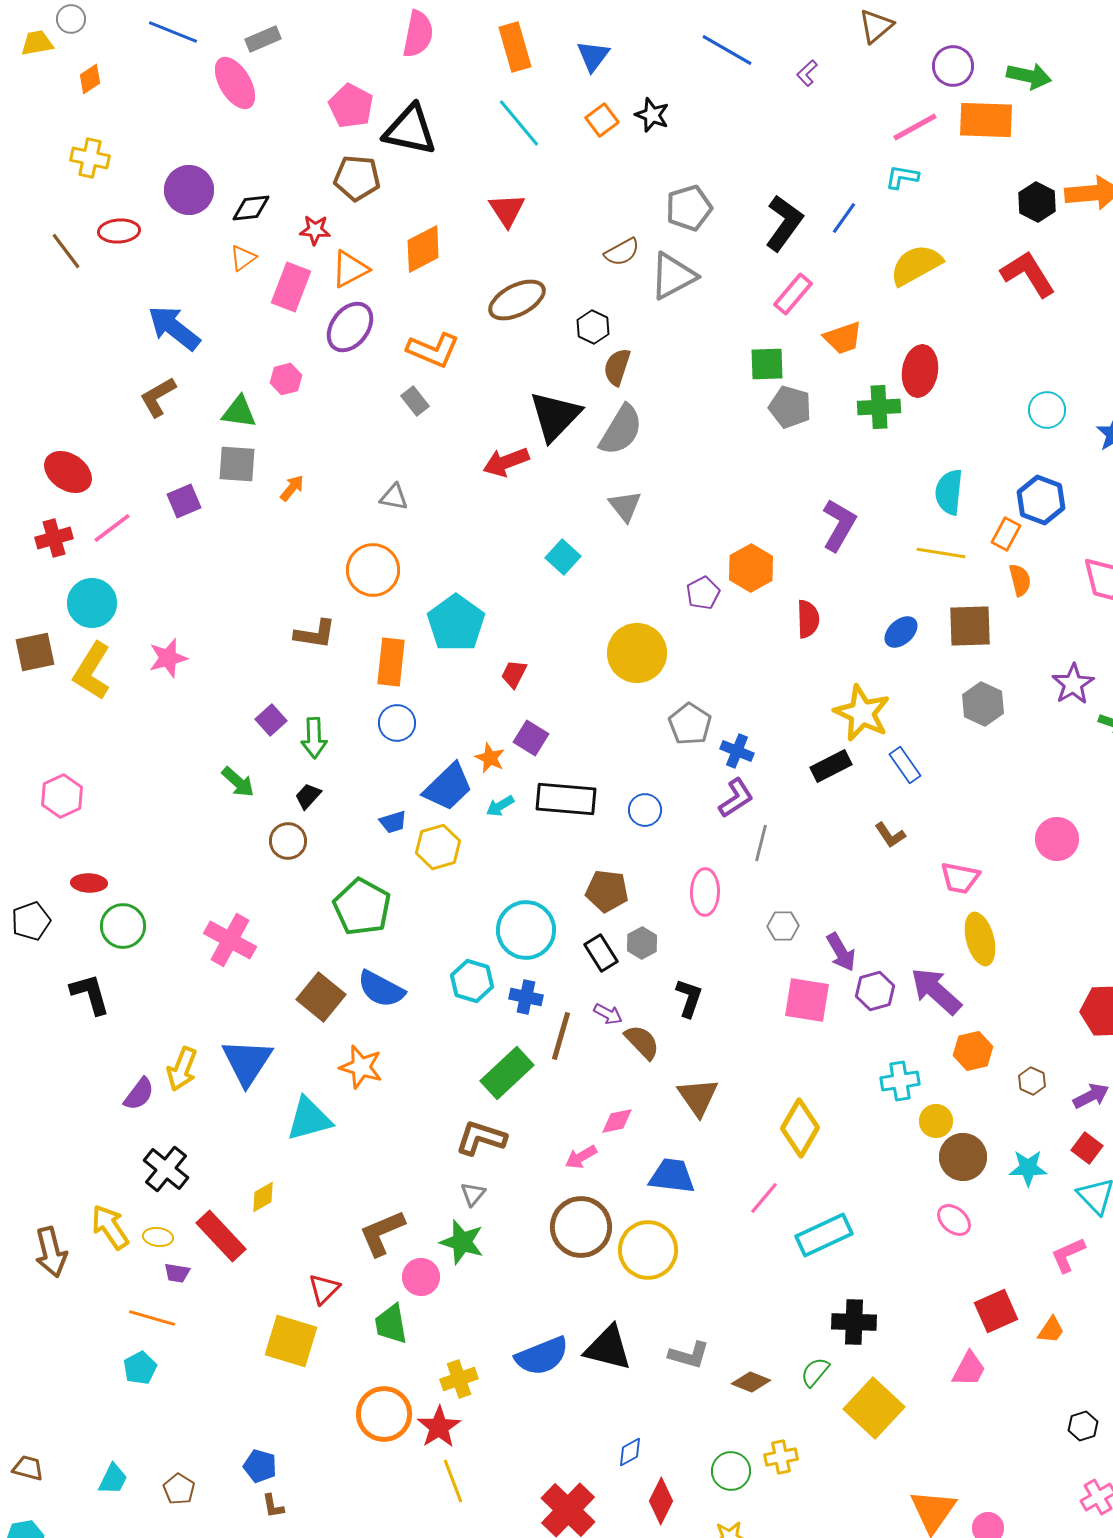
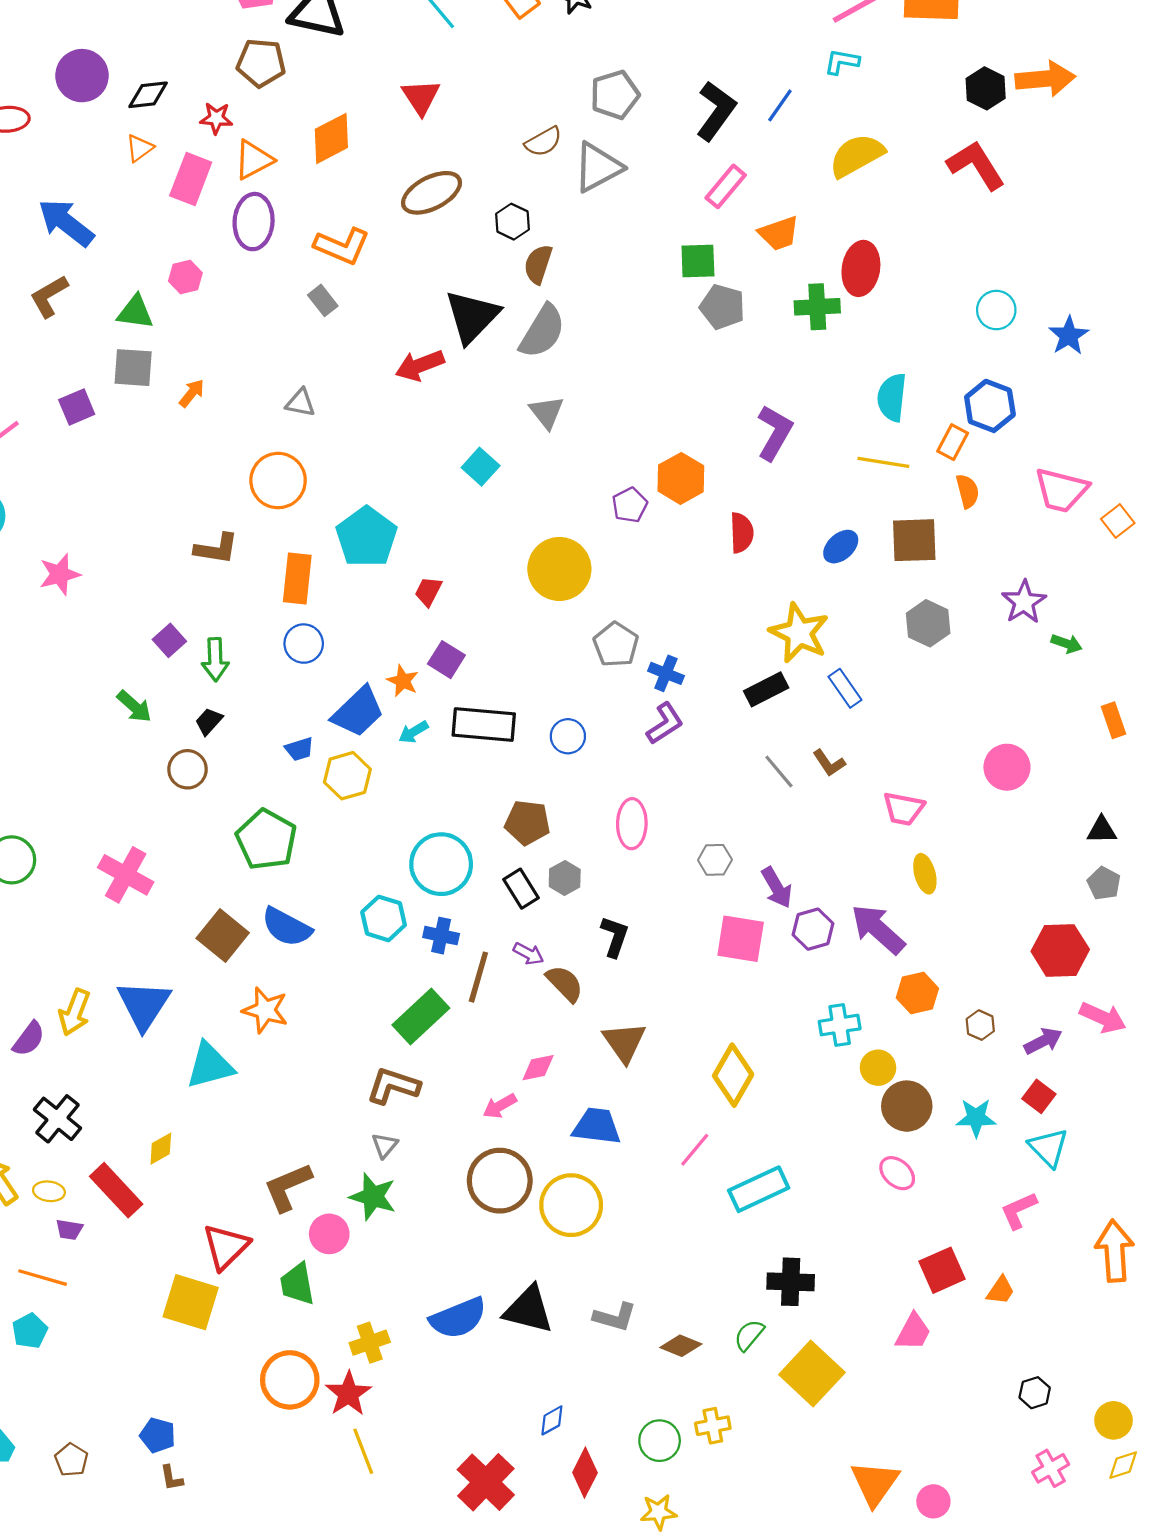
purple ellipse: (350, 327) -> (254, 222), turned -33
gray line: (761, 843) -> (779, 771), moved, turned -54
yellow ellipse: (980, 939) -> (925, 874), size x0.7
red triangle: (324, 1289) -> (226, 1247), size x1.4

